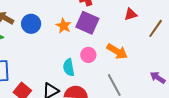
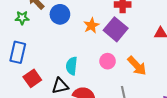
cyan semicircle: (69, 67) -> (72, 66), moved

